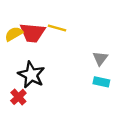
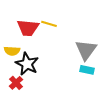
yellow semicircle: (14, 34) -> (12, 51), moved, turned -147
gray triangle: (100, 58) -> (86, 50), size x1.6

